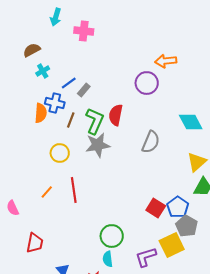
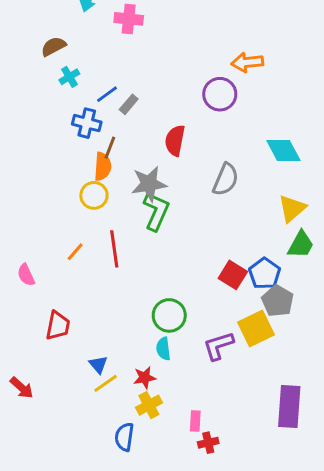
orange semicircle: (41, 113) -> (103, 166), moved
green L-shape: (95, 121) -> (156, 211), moved

